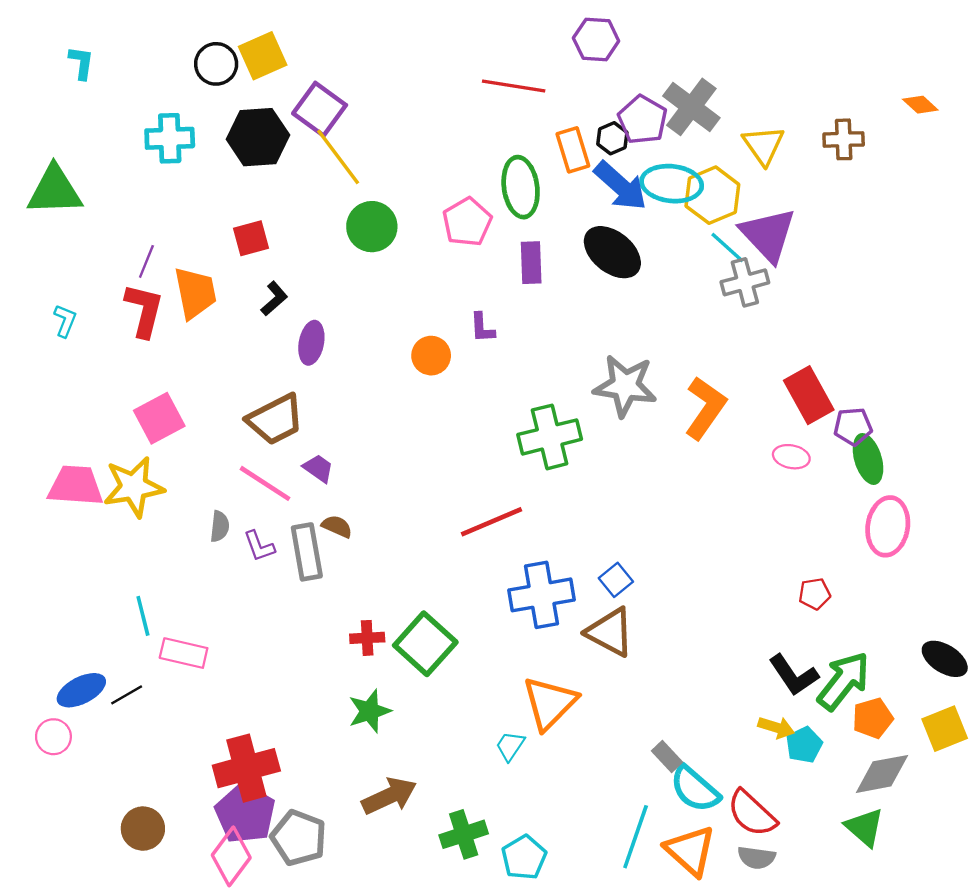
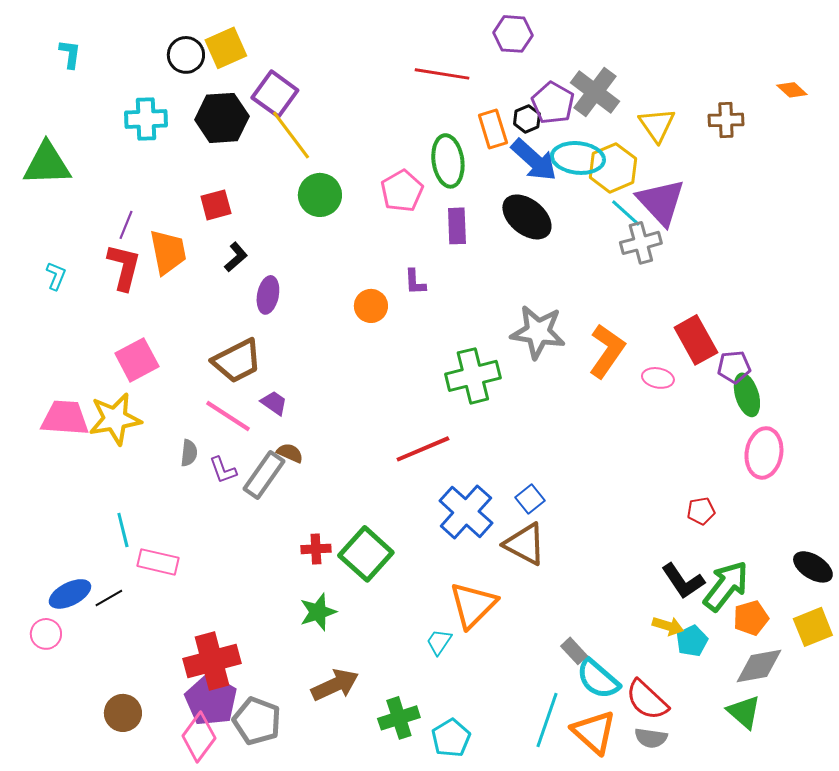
pink ellipse: (791, 457) -> (658, 378), moved
gray rectangle: (307, 552) -> (264, 475), turned 45
blue cross: (541, 595) -> (466, 512), turned -38

